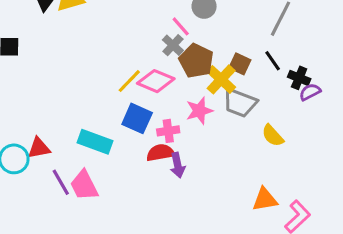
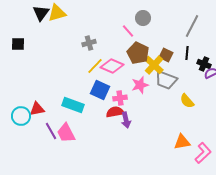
gray cross: (173, 45) -> (89, 43), moved, turned 32
black line: (273, 61) -> (187, 53), turned 40

